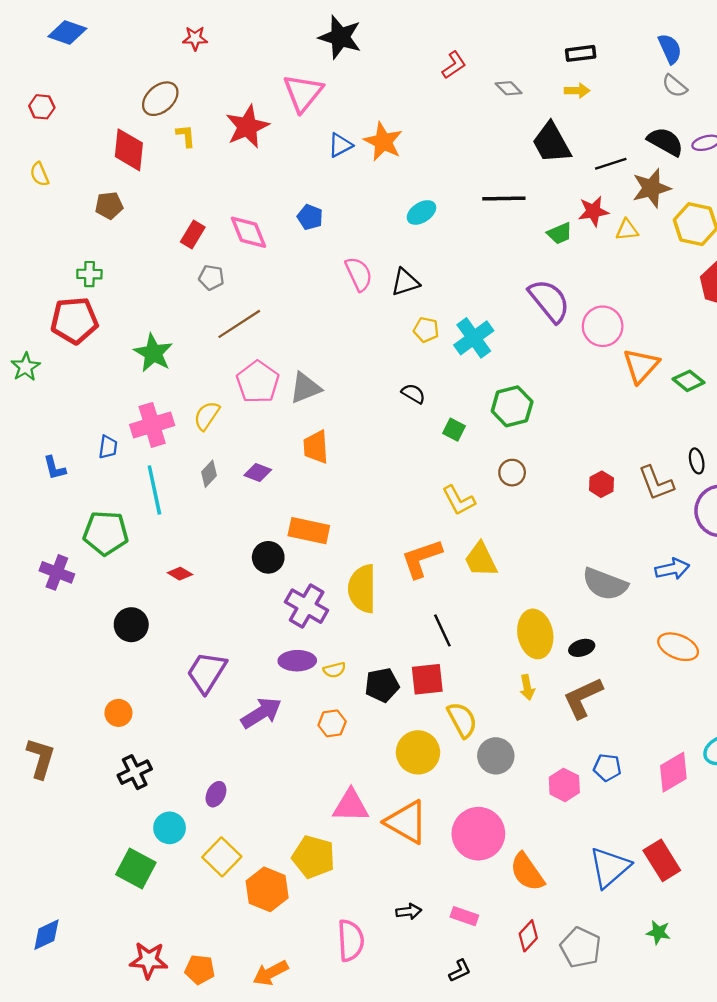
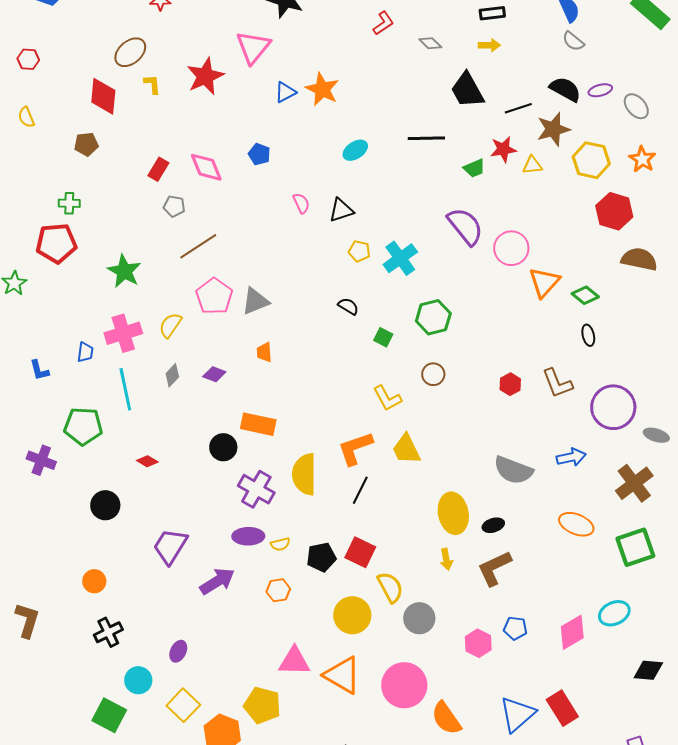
pink semicircle: (359, 274) -> (301, 203), size x0.7
orange trapezoid: (316, 447) -> (264, 352), size x0.7
black ellipse: (697, 461) -> (588, 335), moved
black line: (442, 630) -> (360, 490), moved, turned 52
red square: (427, 679) -> (360, 552), turned 32

